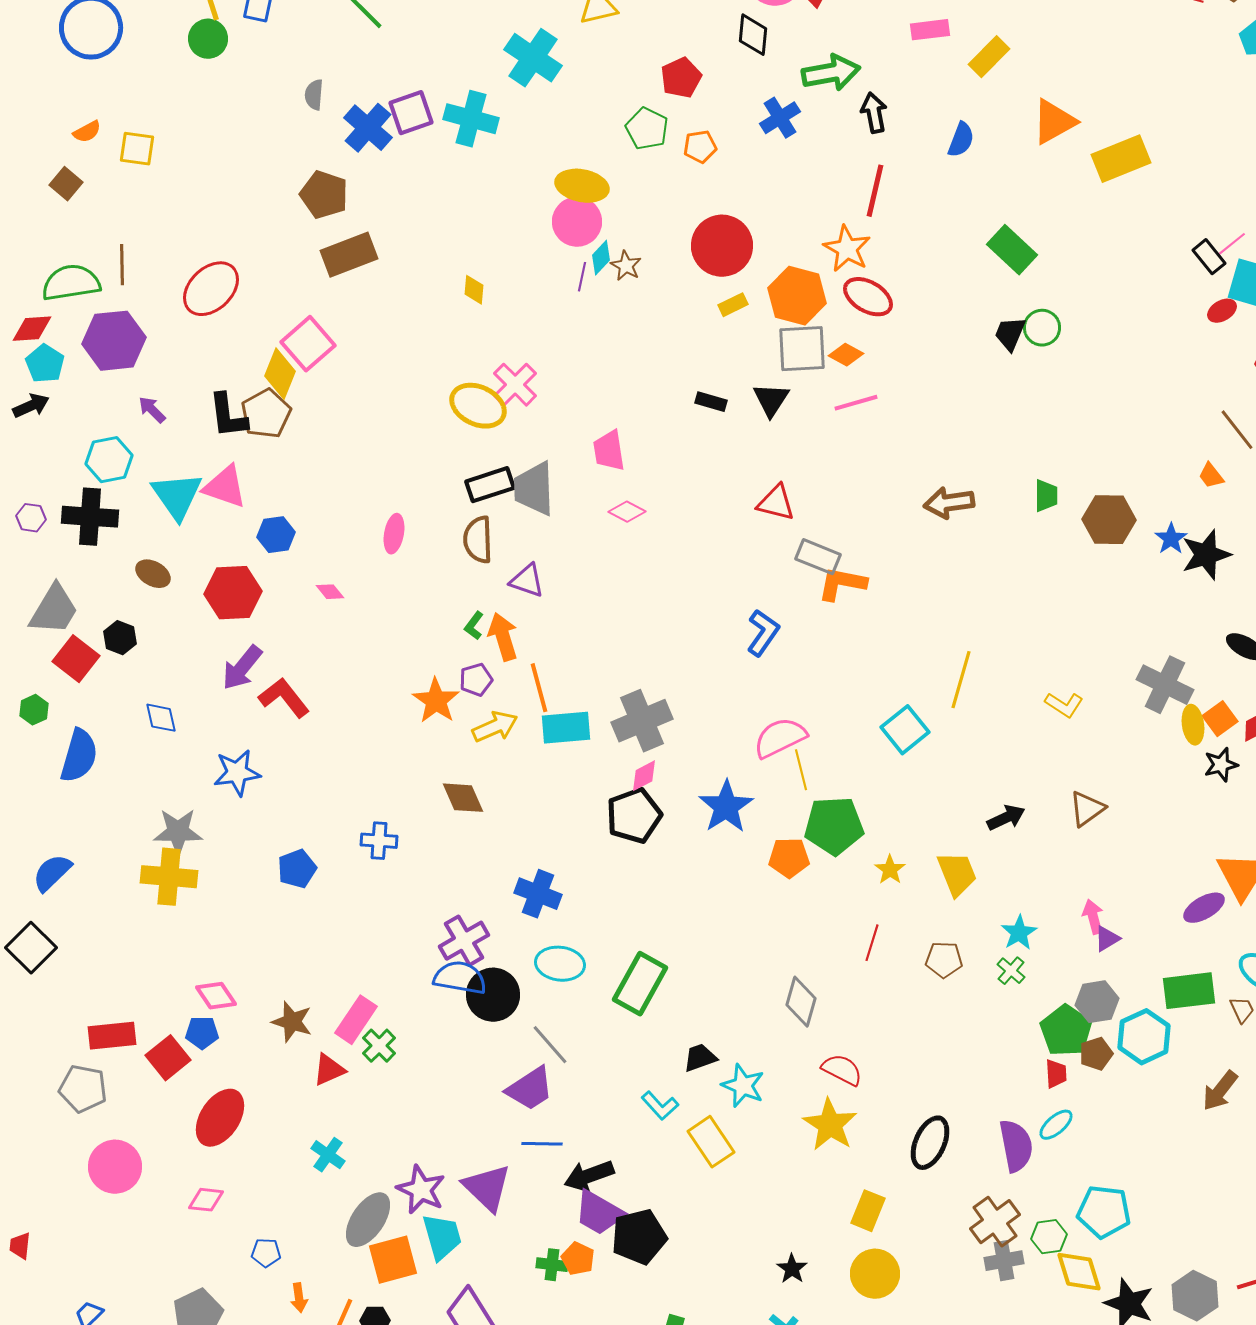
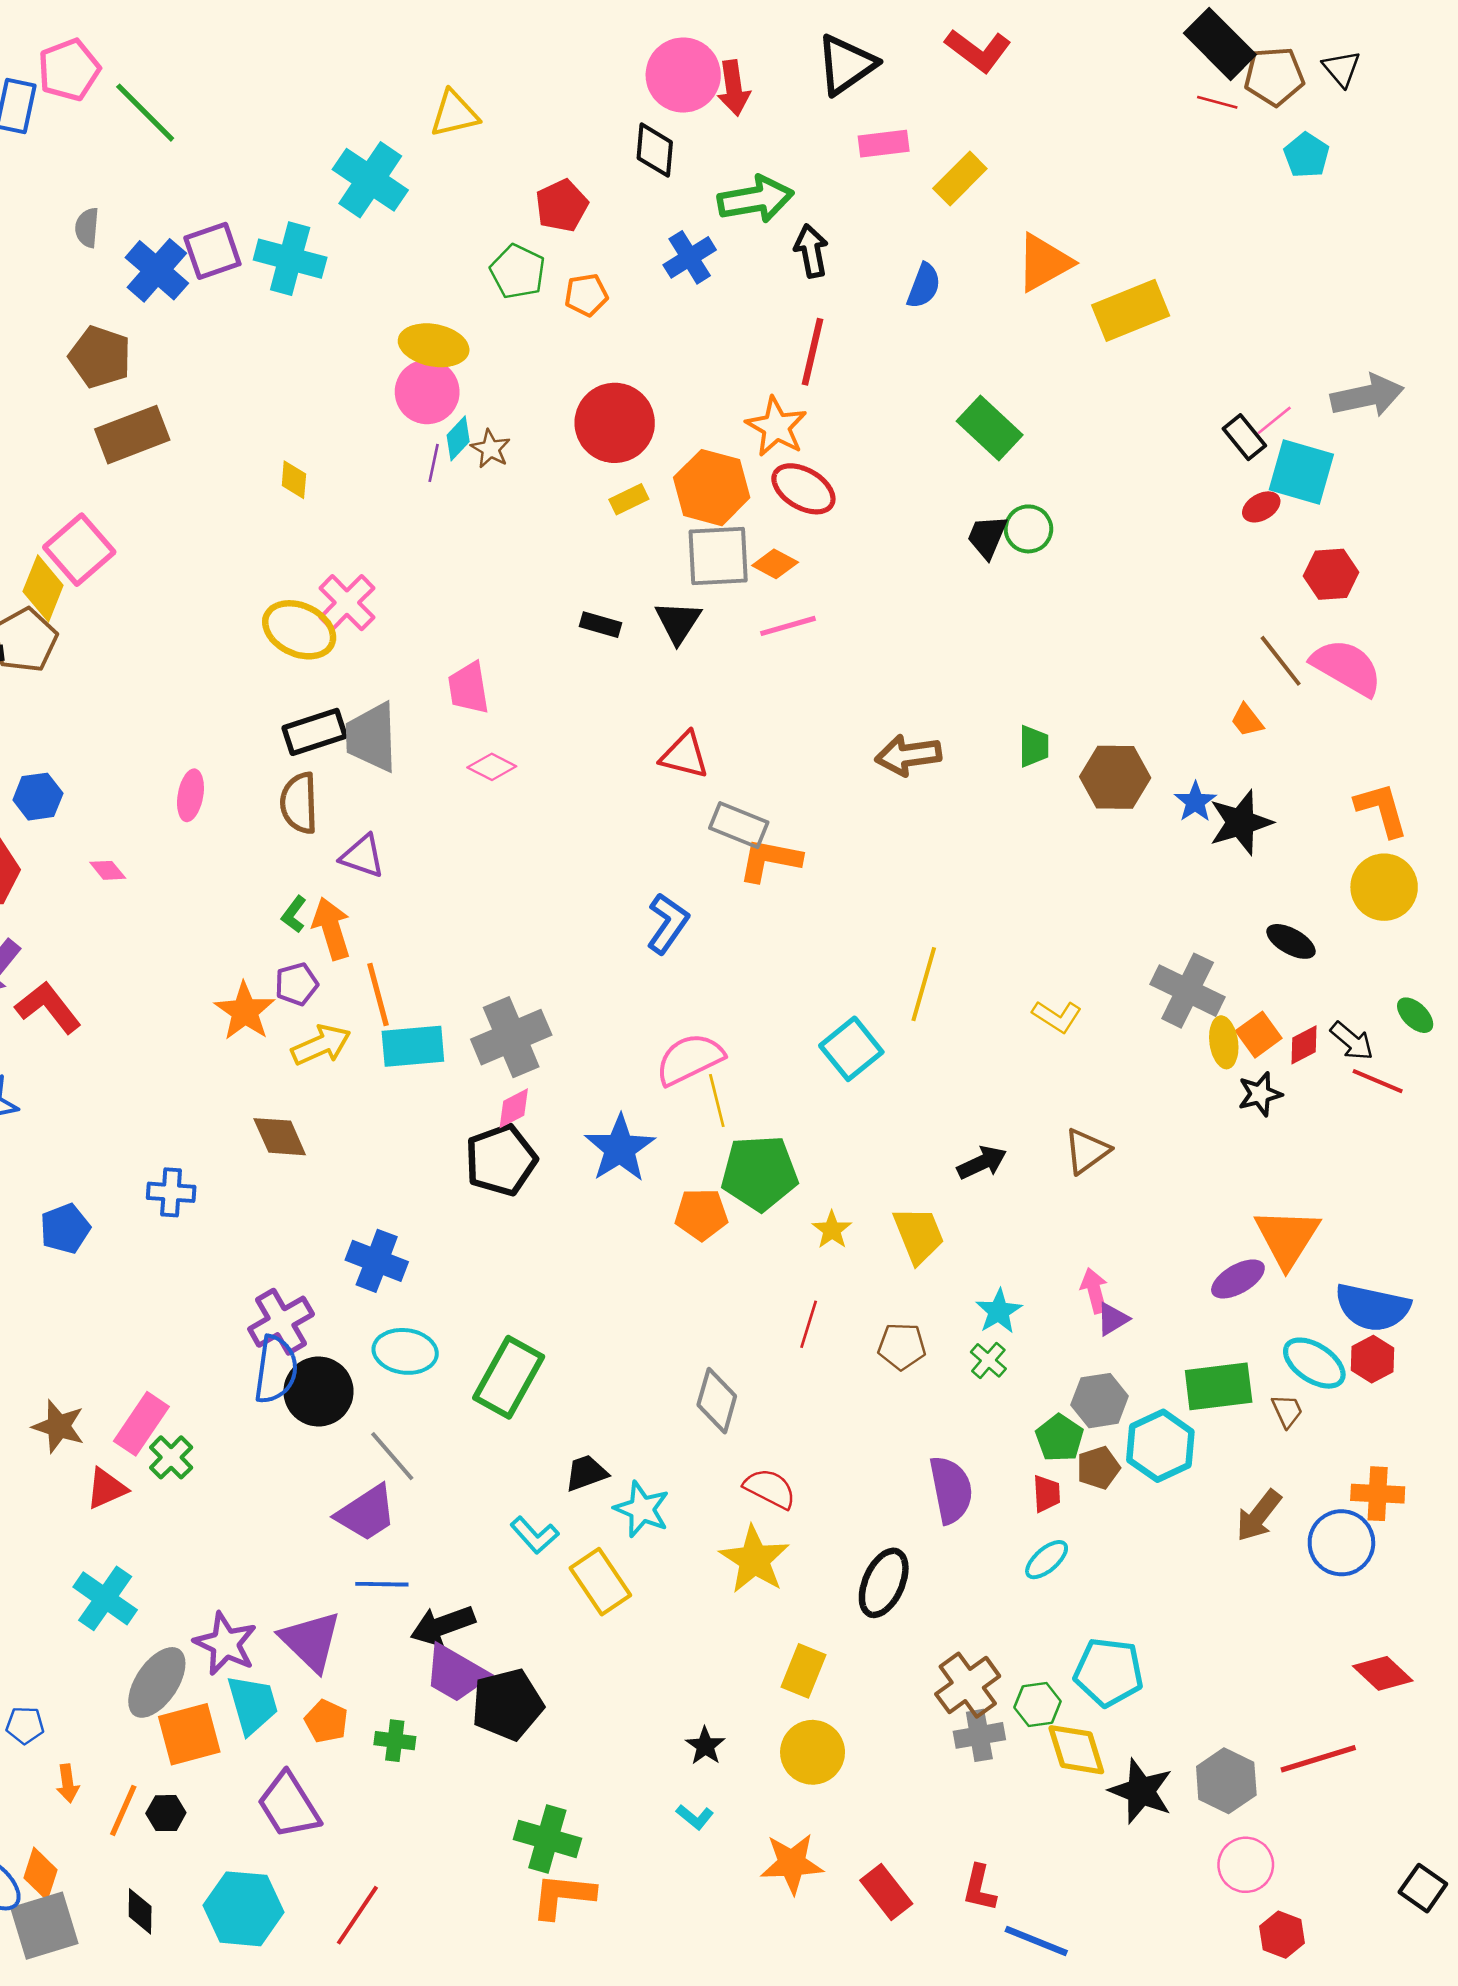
blue semicircle: (460, 978) -> (276, 1370), turned 88
green pentagon: (1066, 1031) -> (1060, 1438), size x0.7
purple semicircle: (1016, 1146) -> (951, 1490), moved
cyan cross: (328, 1155) -> (105, 1598), size x1.4
orange pentagon: (578, 1259) -> (326, 1721), moved

